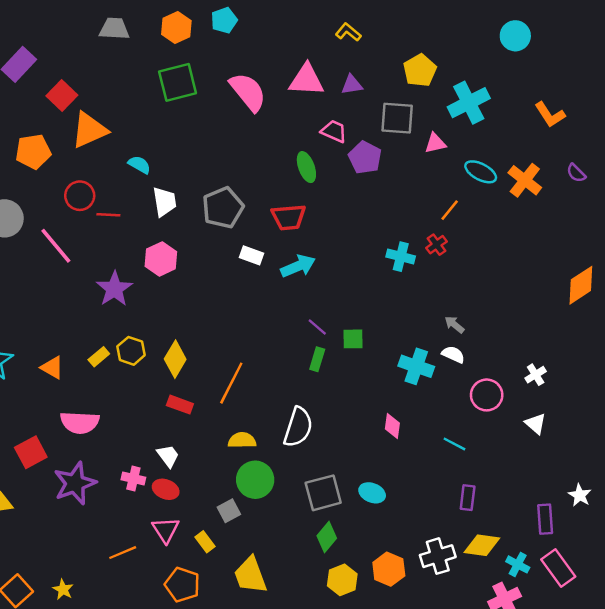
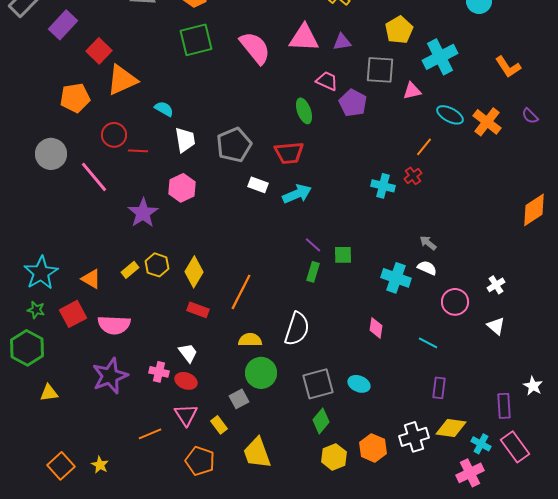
red square: (31, 452) -> (73, 314), moved

